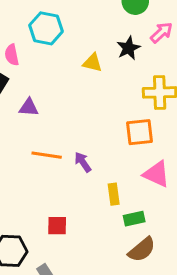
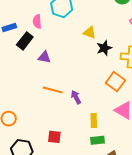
black star: (129, 48) -> (104, 48), moved
orange square: (140, 132) -> (115, 82), turned 36
green rectangle: (134, 219) -> (98, 140), moved

